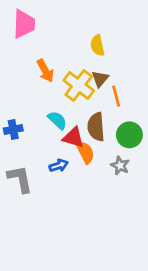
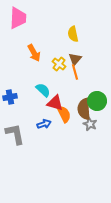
yellow cross: (79, 85) -> (59, 64), size x0.6
orange line: (116, 96) -> (75, 72), moved
brown semicircle: (96, 127) -> (84, 109), moved

